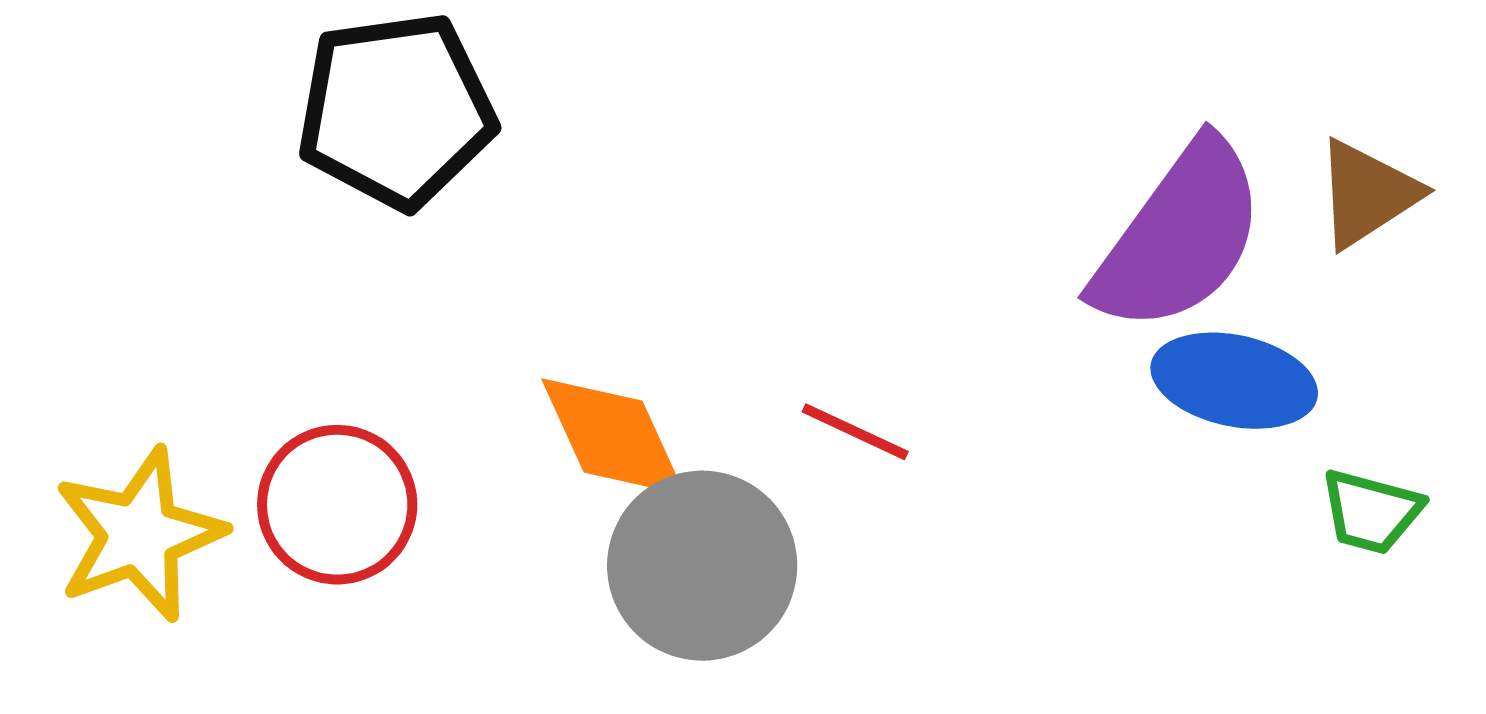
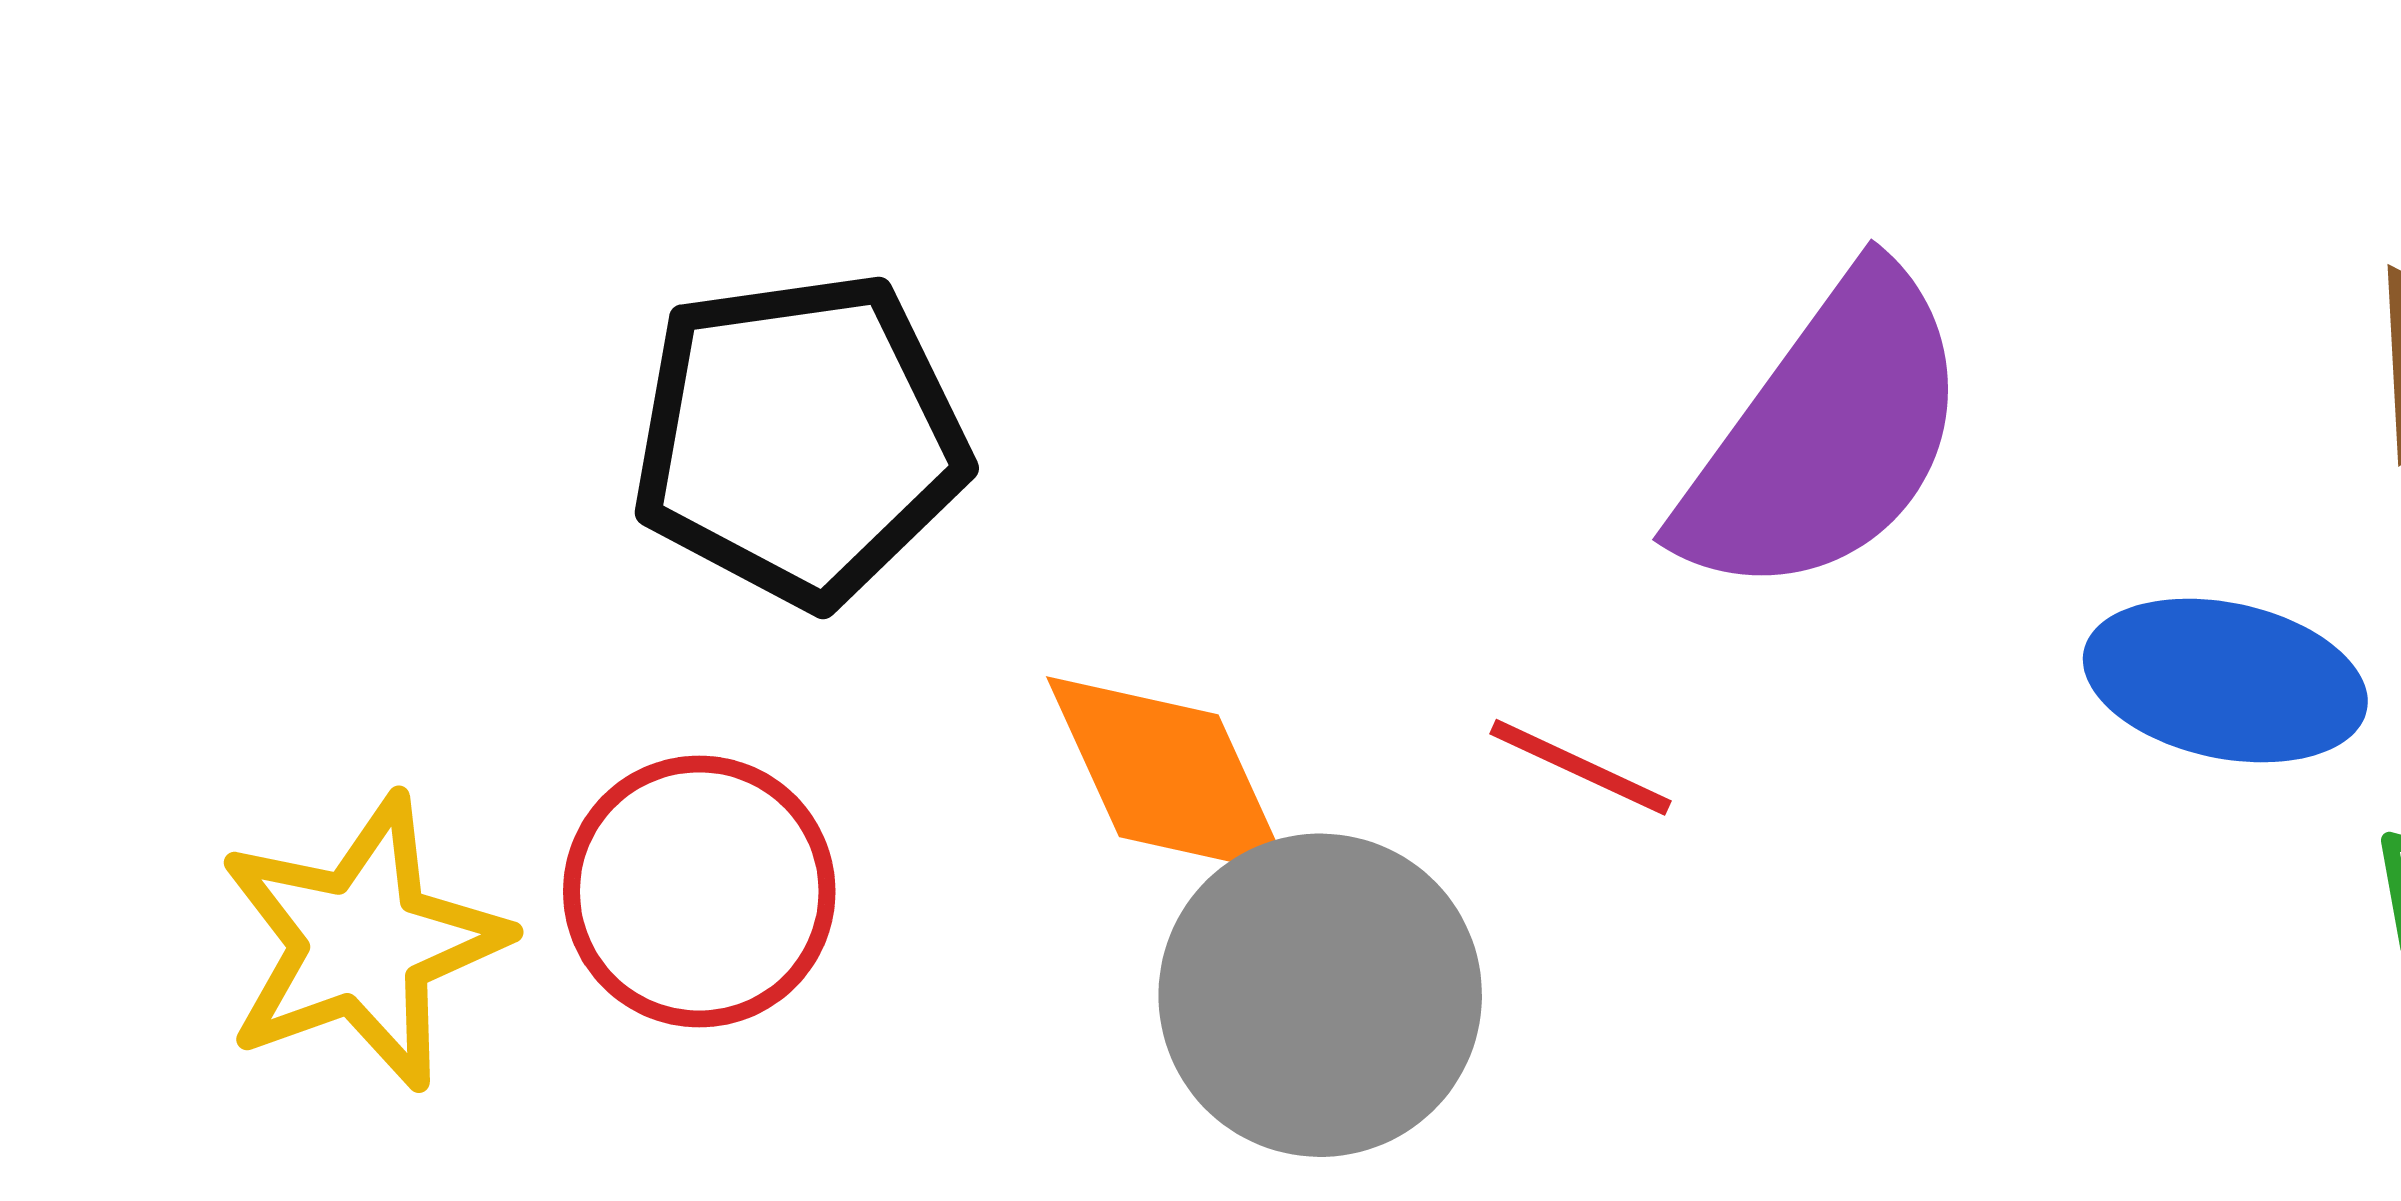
black pentagon: (396, 111) -> (800, 439), moved
purple semicircle: (1179, 237) -> (1825, 436), moved

